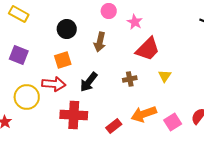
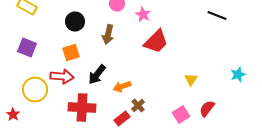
yellow triangle: (165, 76) -> (191, 80), moved
brown cross: (130, 79) -> (138, 106), moved, turned -32
orange arrow: (144, 114) -> (122, 86), moved, size x0.7

